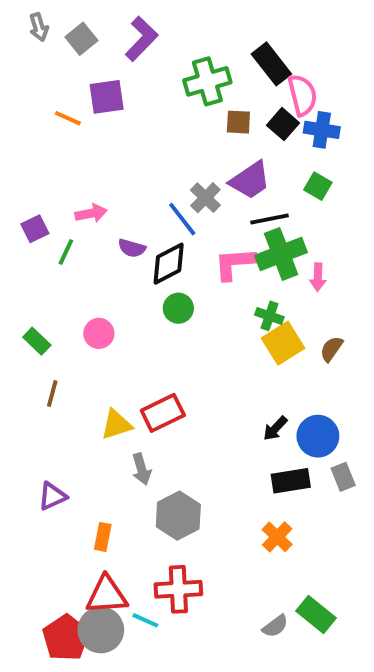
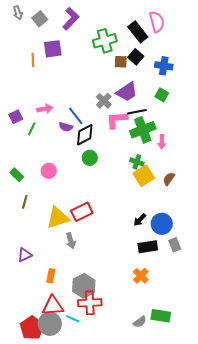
pink semicircle: (302, 95) -> (157, 22), moved
orange line: (68, 118) -> (33, 60), turned 64
black square: (283, 124) -> (136, 57), moved
blue line: (182, 219) -> (76, 116), moved
pink L-shape: (235, 264) -> (117, 120), moved
yellow triangle: (116, 425) -> (58, 218), size x1.4
gray hexagon: (178, 516) -> (84, 286), moved
green rectangle: (316, 614) -> (161, 316), turned -30

